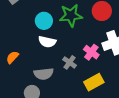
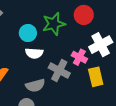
gray cross: (70, 62) -> (59, 71), size x1.5
yellow rectangle: (94, 82) -> (96, 77), moved, turned -66

